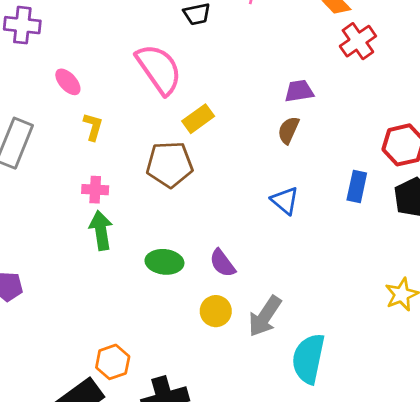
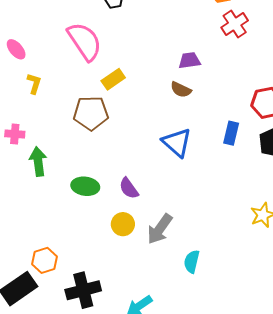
brown semicircle: (288, 130) -> (181, 90), turned -90
pink cross: (95, 190) -> (15, 134), moved
blue triangle: (285, 201) -> (177, 142), size x1.4
cyan semicircle: (308, 359) -> (192, 262), size x0.6

